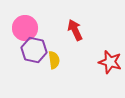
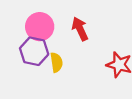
pink circle: (25, 28) -> (40, 27), moved

